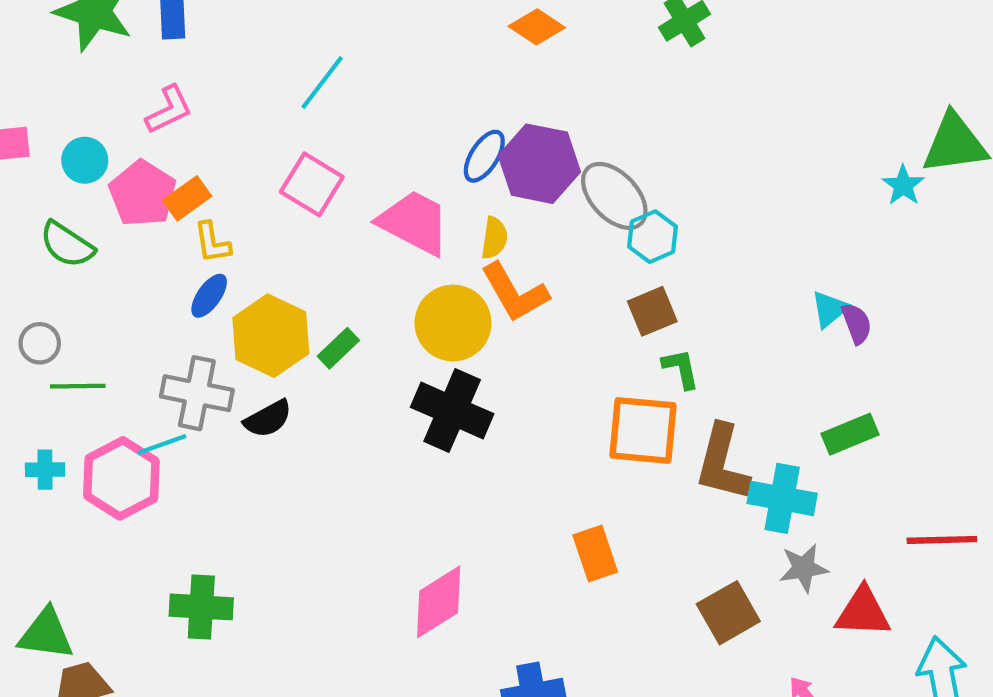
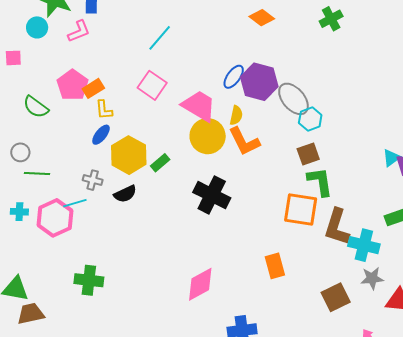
pink L-shape: (169, 110) -> (79, 31), moved
cyan circle: (85, 160) -> (37, 27), moved
yellow circle: (453, 323) -> (208, 136), moved
green L-shape: (681, 369) -> (320, 182), size x1.5
gray cross: (197, 393) -> (93, 180), size x0.6

